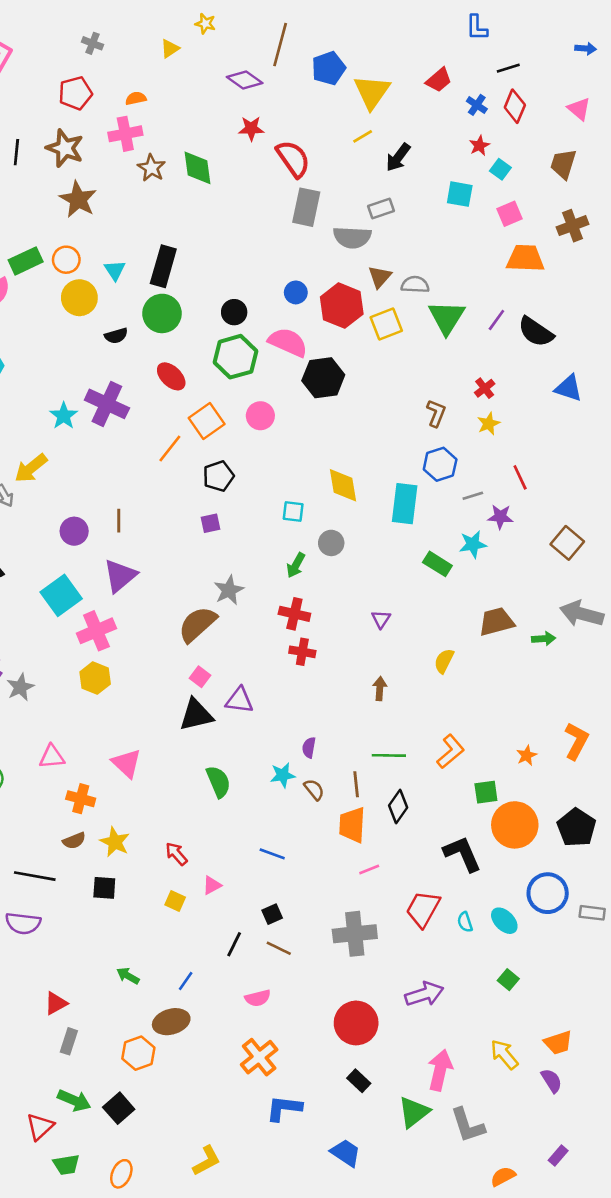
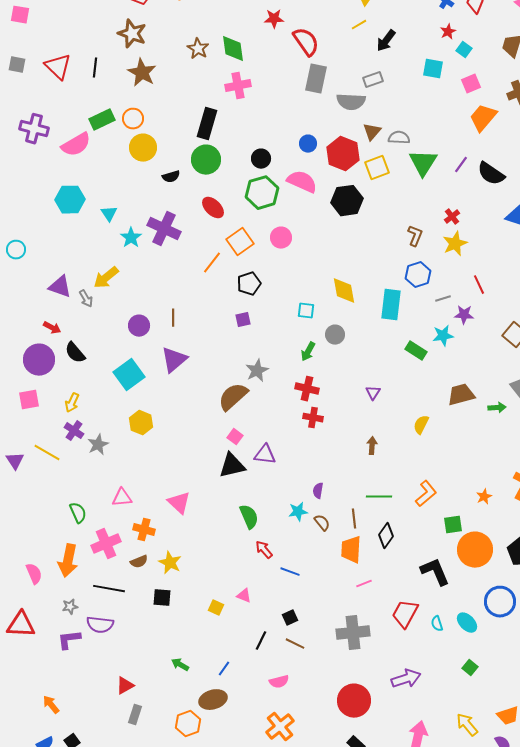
pink cross: (125, 134) -> (238, 86), moved
black line: (16, 152) -> (95, 68), moved
orange trapezoid: (525, 258) -> (483, 118), turned -52
cyan triangle: (115, 270) -> (109, 214), moved
black hexagon: (323, 378) -> (347, 201), moved
yellow star: (489, 424) -> (455, 244), size x1.4
pink cross: (96, 631) -> (106, 544), moved
yellow hexagon: (95, 678) -> (141, 423), moved
red arrow: (176, 854) -> (264, 550), moved
pink triangle: (212, 885) -> (244, 596), turned 49

